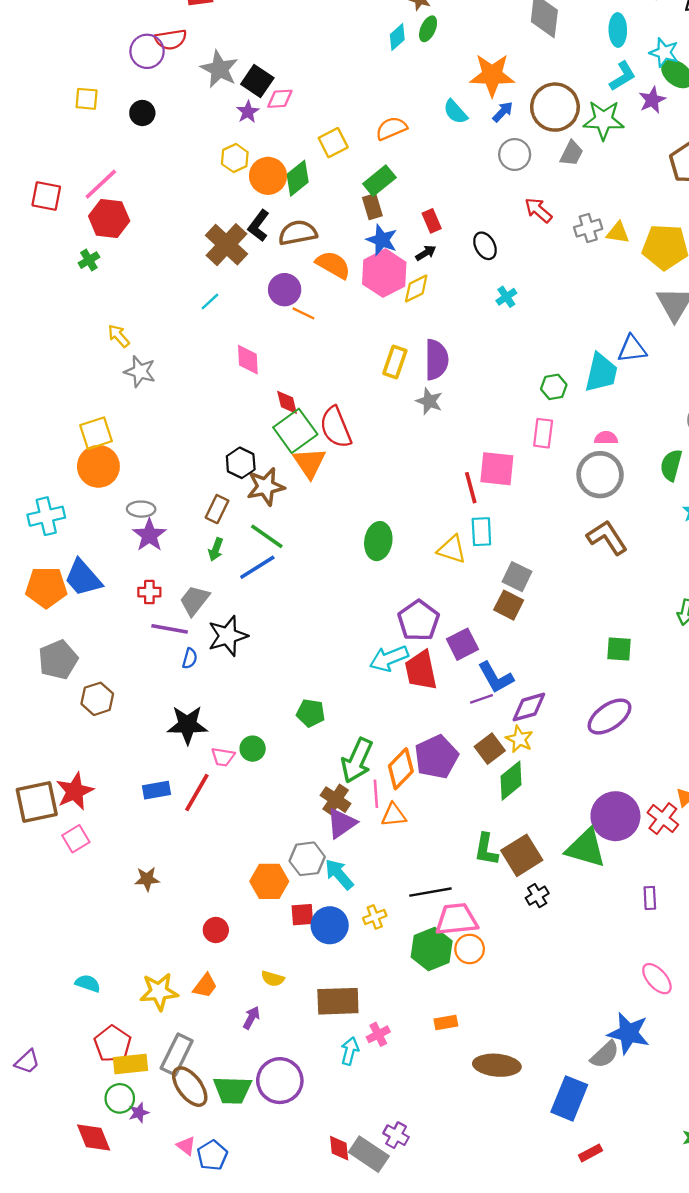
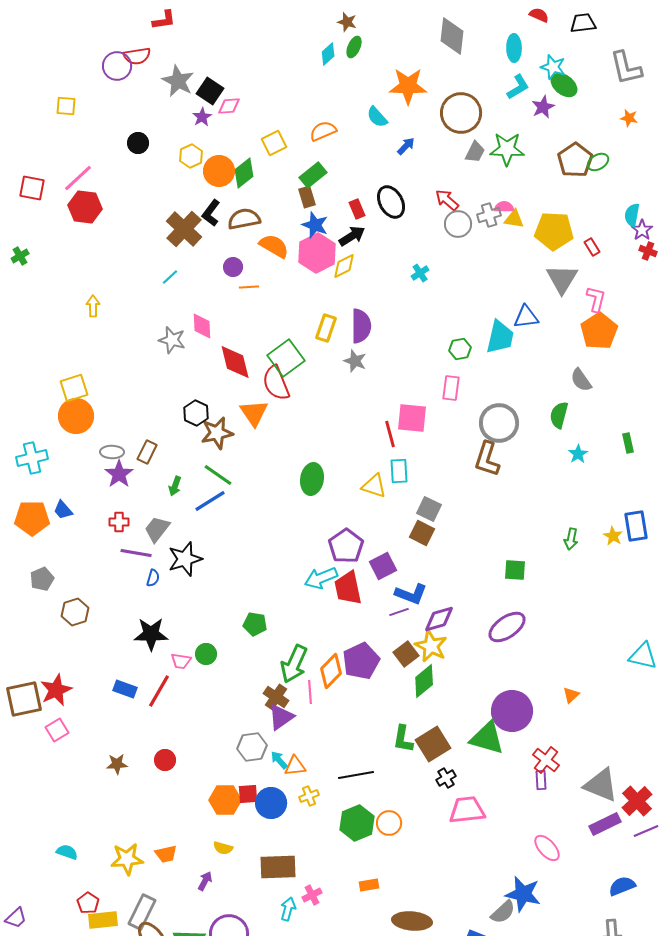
blue arrow: (503, 112) -> (406, 146), moved
black circle: (142, 113) -> (138, 143), moved
green star: (604, 120) -> (507, 149), moved
gray circle: (515, 154) -> (458, 224), moved
black ellipse: (485, 246) -> (391, 202), moved, size x1.4
black arrow: (426, 253) -> (352, 236), size x1.5
green cross: (89, 260) -> (20, 256), moved
purple circle: (285, 290) -> (233, 267), size x0.7
orange line: (304, 313) -> (249, 287), turned -30
yellow arrow: (119, 336) -> (93, 306), turned 40
gray star: (140, 371) -> (172, 340), moved
red diamond: (287, 402) -> (235, 362), size x1.6
green square: (295, 431) -> (286, 358), moved
pink semicircle: (606, 438) -> (504, 207), moved
brown rectangle: (217, 509) -> (147, 452), moved
brown L-shape: (607, 538) -> (487, 459), moved, turned -129
blue trapezoid: (83, 578) -> (63, 510), size x0.6
gray pentagon: (58, 660) -> (42, 579), size x0.7
blue L-shape: (496, 677) -> (411, 594), turned -40
yellow star: (519, 739) -> (431, 646), size x1.4
blue rectangle: (157, 790) -> (125, 689), turned 30
orange triangle: (394, 815) -> (295, 766), moved
red cross: (663, 819) -> (546, 760), moved
cyan arrow: (339, 874) -> (279, 760), size x0.7
orange hexagon: (269, 881) -> (225, 800), moved
pink trapezoid: (457, 919) -> (467, 810), moved
red circle: (216, 930) -> (165, 760), moved
orange trapezoid: (205, 986) -> (166, 854), turned 40
red pentagon: (113, 1044) -> (88, 903), size x0.7

